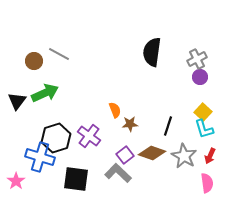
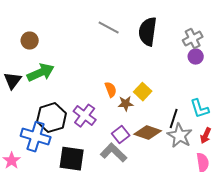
gray line: (59, 54) -> (109, 28), moved
yellow square: (203, 112) -> (143, 92), moved
black line: (168, 126) -> (174, 119), moved

